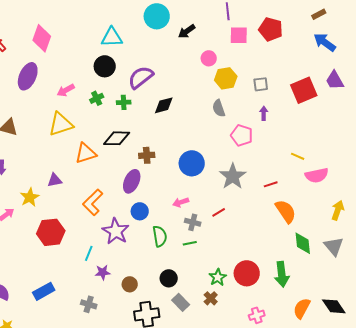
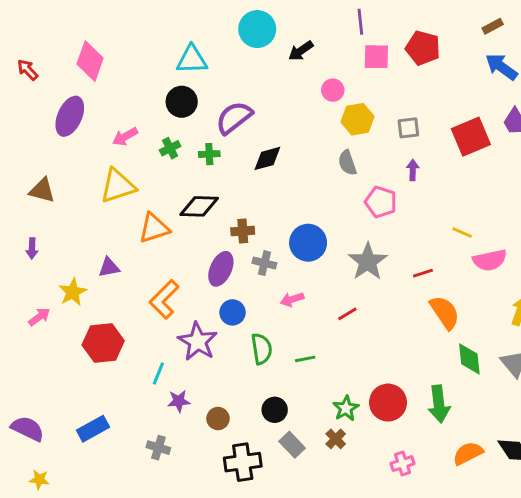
gray cross: (193, 222) -> (264, 263), moved
orange semicircle: (302, 308) -> (468, 453), turned 35

